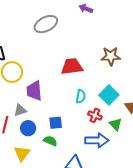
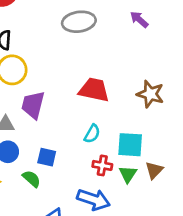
cyan square: (109, 95) -> (130, 145), turned 30
red cross: (95, 115) -> (102, 165), turned -32
green triangle: (116, 124) -> (128, 174), moved

